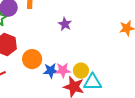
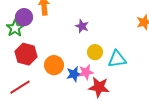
yellow circle: (81, 71) -> (95, 52), moved
cyan triangle: (93, 82) -> (117, 59), moved

